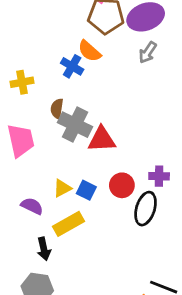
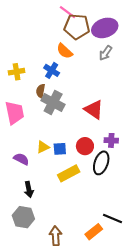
blue cross: (72, 66) -> (52, 70), moved
red triangle: (102, 139) -> (94, 110), moved, turned 35
blue square: (86, 190) -> (60, 149), turned -32
yellow rectangle: (68, 224) -> (69, 173), moved

